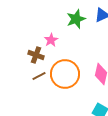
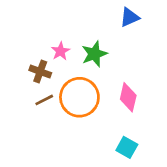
green star: (76, 19) -> (94, 54), moved

